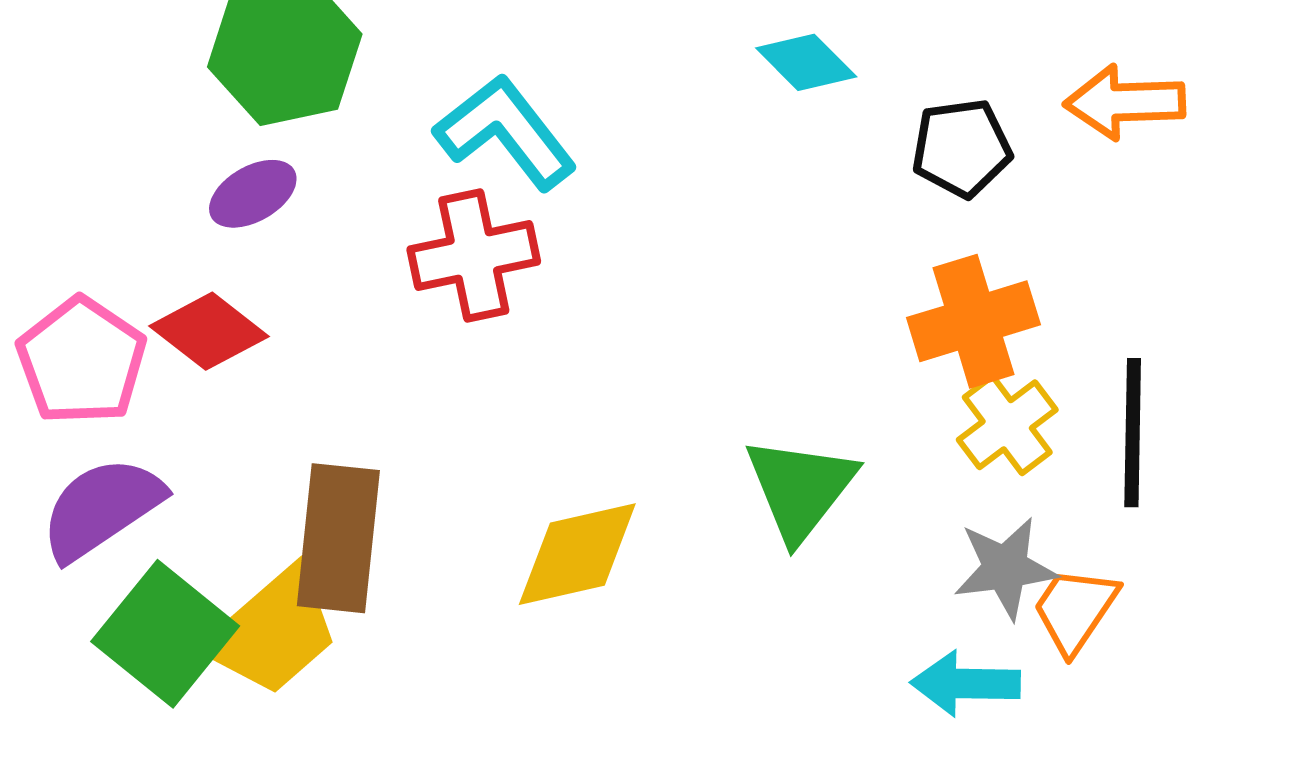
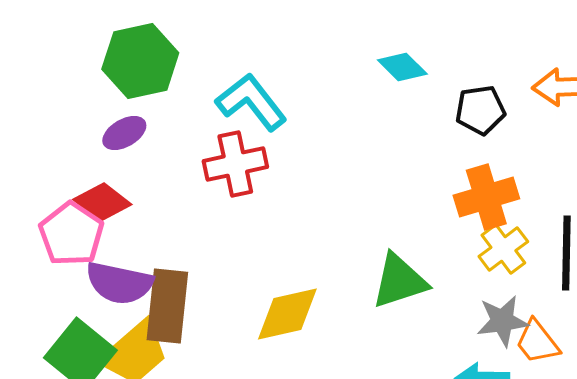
pink pentagon: (82, 361) -> (71, 234), moved
green triangle: (800, 488) -> (399, 281), turned 34
purple semicircle: (102, 508) -> (119, 283), moved, turned -134
orange trapezoid: (1075, 610) -> (537, 342), turned -72

